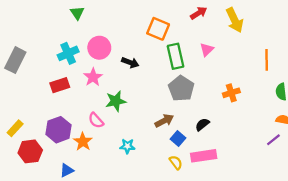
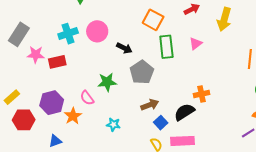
yellow arrow: (235, 20) -> (224, 19), turned 35
pink star: (93, 77) -> (36, 55), moved, turned 30
gray pentagon: (181, 89) -> (142, 72), moved
orange cross: (231, 93) -> (201, 94), moved
black semicircle: (202, 124) -> (184, 112), size x1.5

